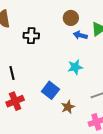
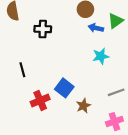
cyan star: (75, 67) -> (101, 56), moved
red cross: (15, 101) -> (40, 100), moved

